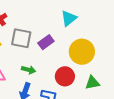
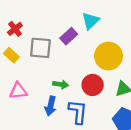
purple rectangle: (46, 42) -> (69, 36), moved
green arrow: (28, 70) -> (61, 84), moved

